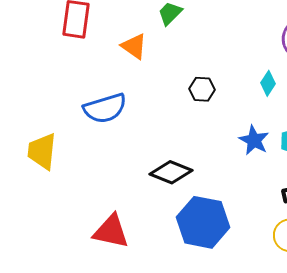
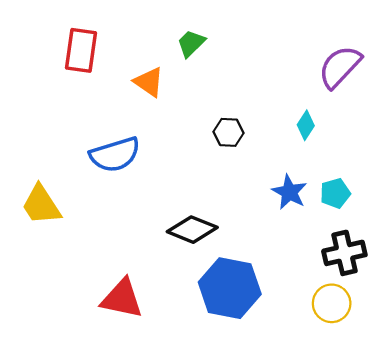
yellow trapezoid: (42, 151) -> (41, 205), turned -39

